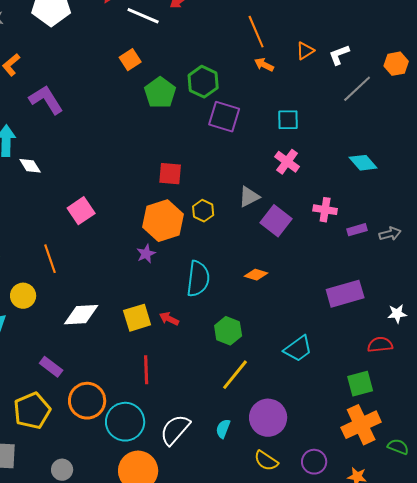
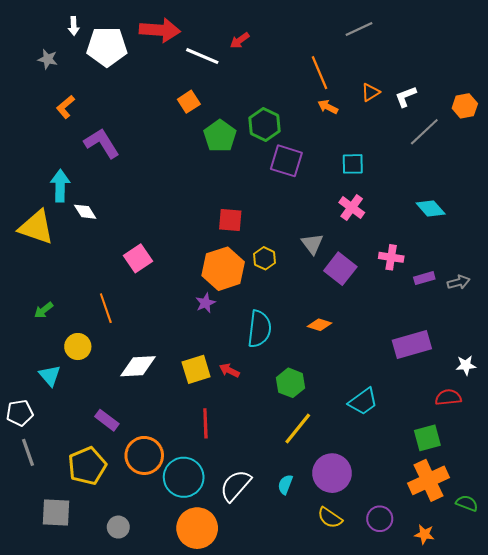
gray triangle: (249, 197) -> (312, 244), turned -40

